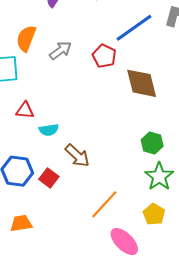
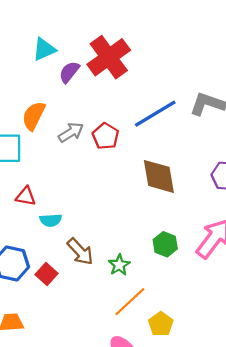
red pentagon: (104, 56) -> (106, 136), moved
green star: (159, 176) -> (119, 265), moved, size x0.7
orange line: (104, 204) -> (130, 302), moved

